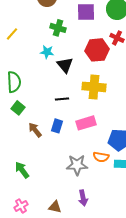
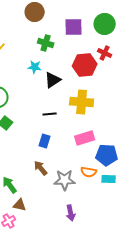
black triangle: (65, 65) -> (53, 80), turned 36
pink rectangle: (86, 123) -> (85, 138), moved
brown arrow: (35, 130) -> (41, 168), moved
brown triangle: (55, 207) -> (20, 205), moved

